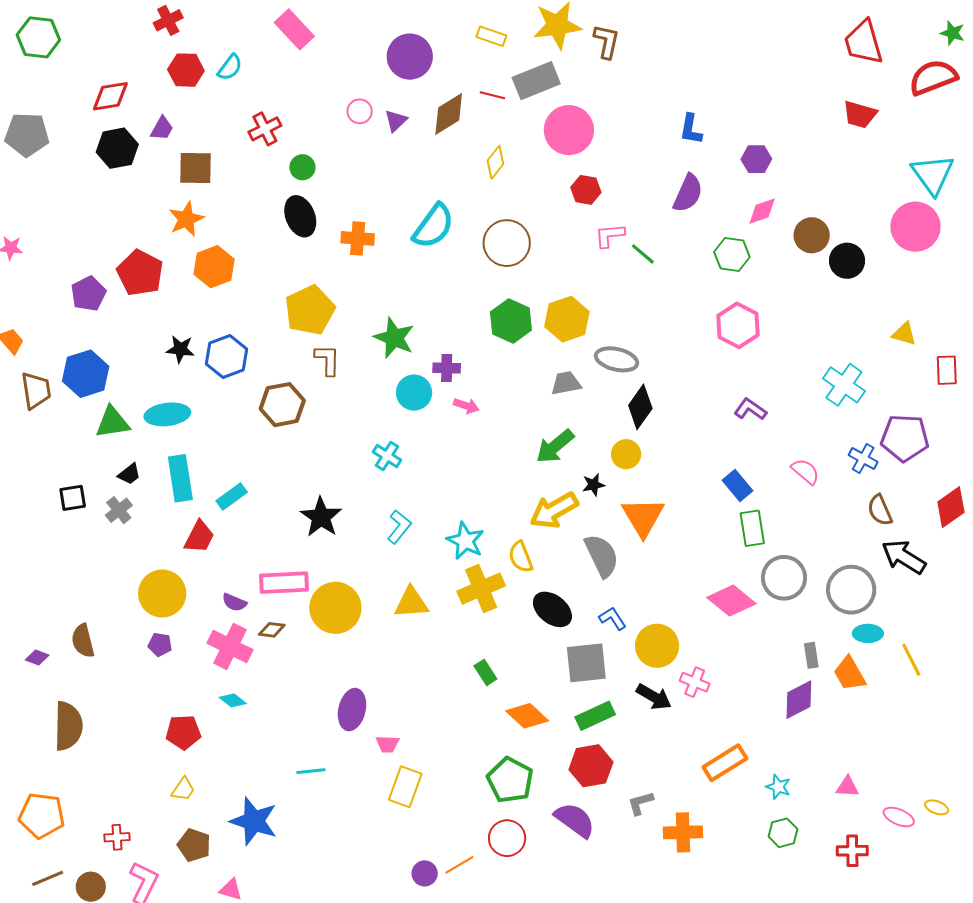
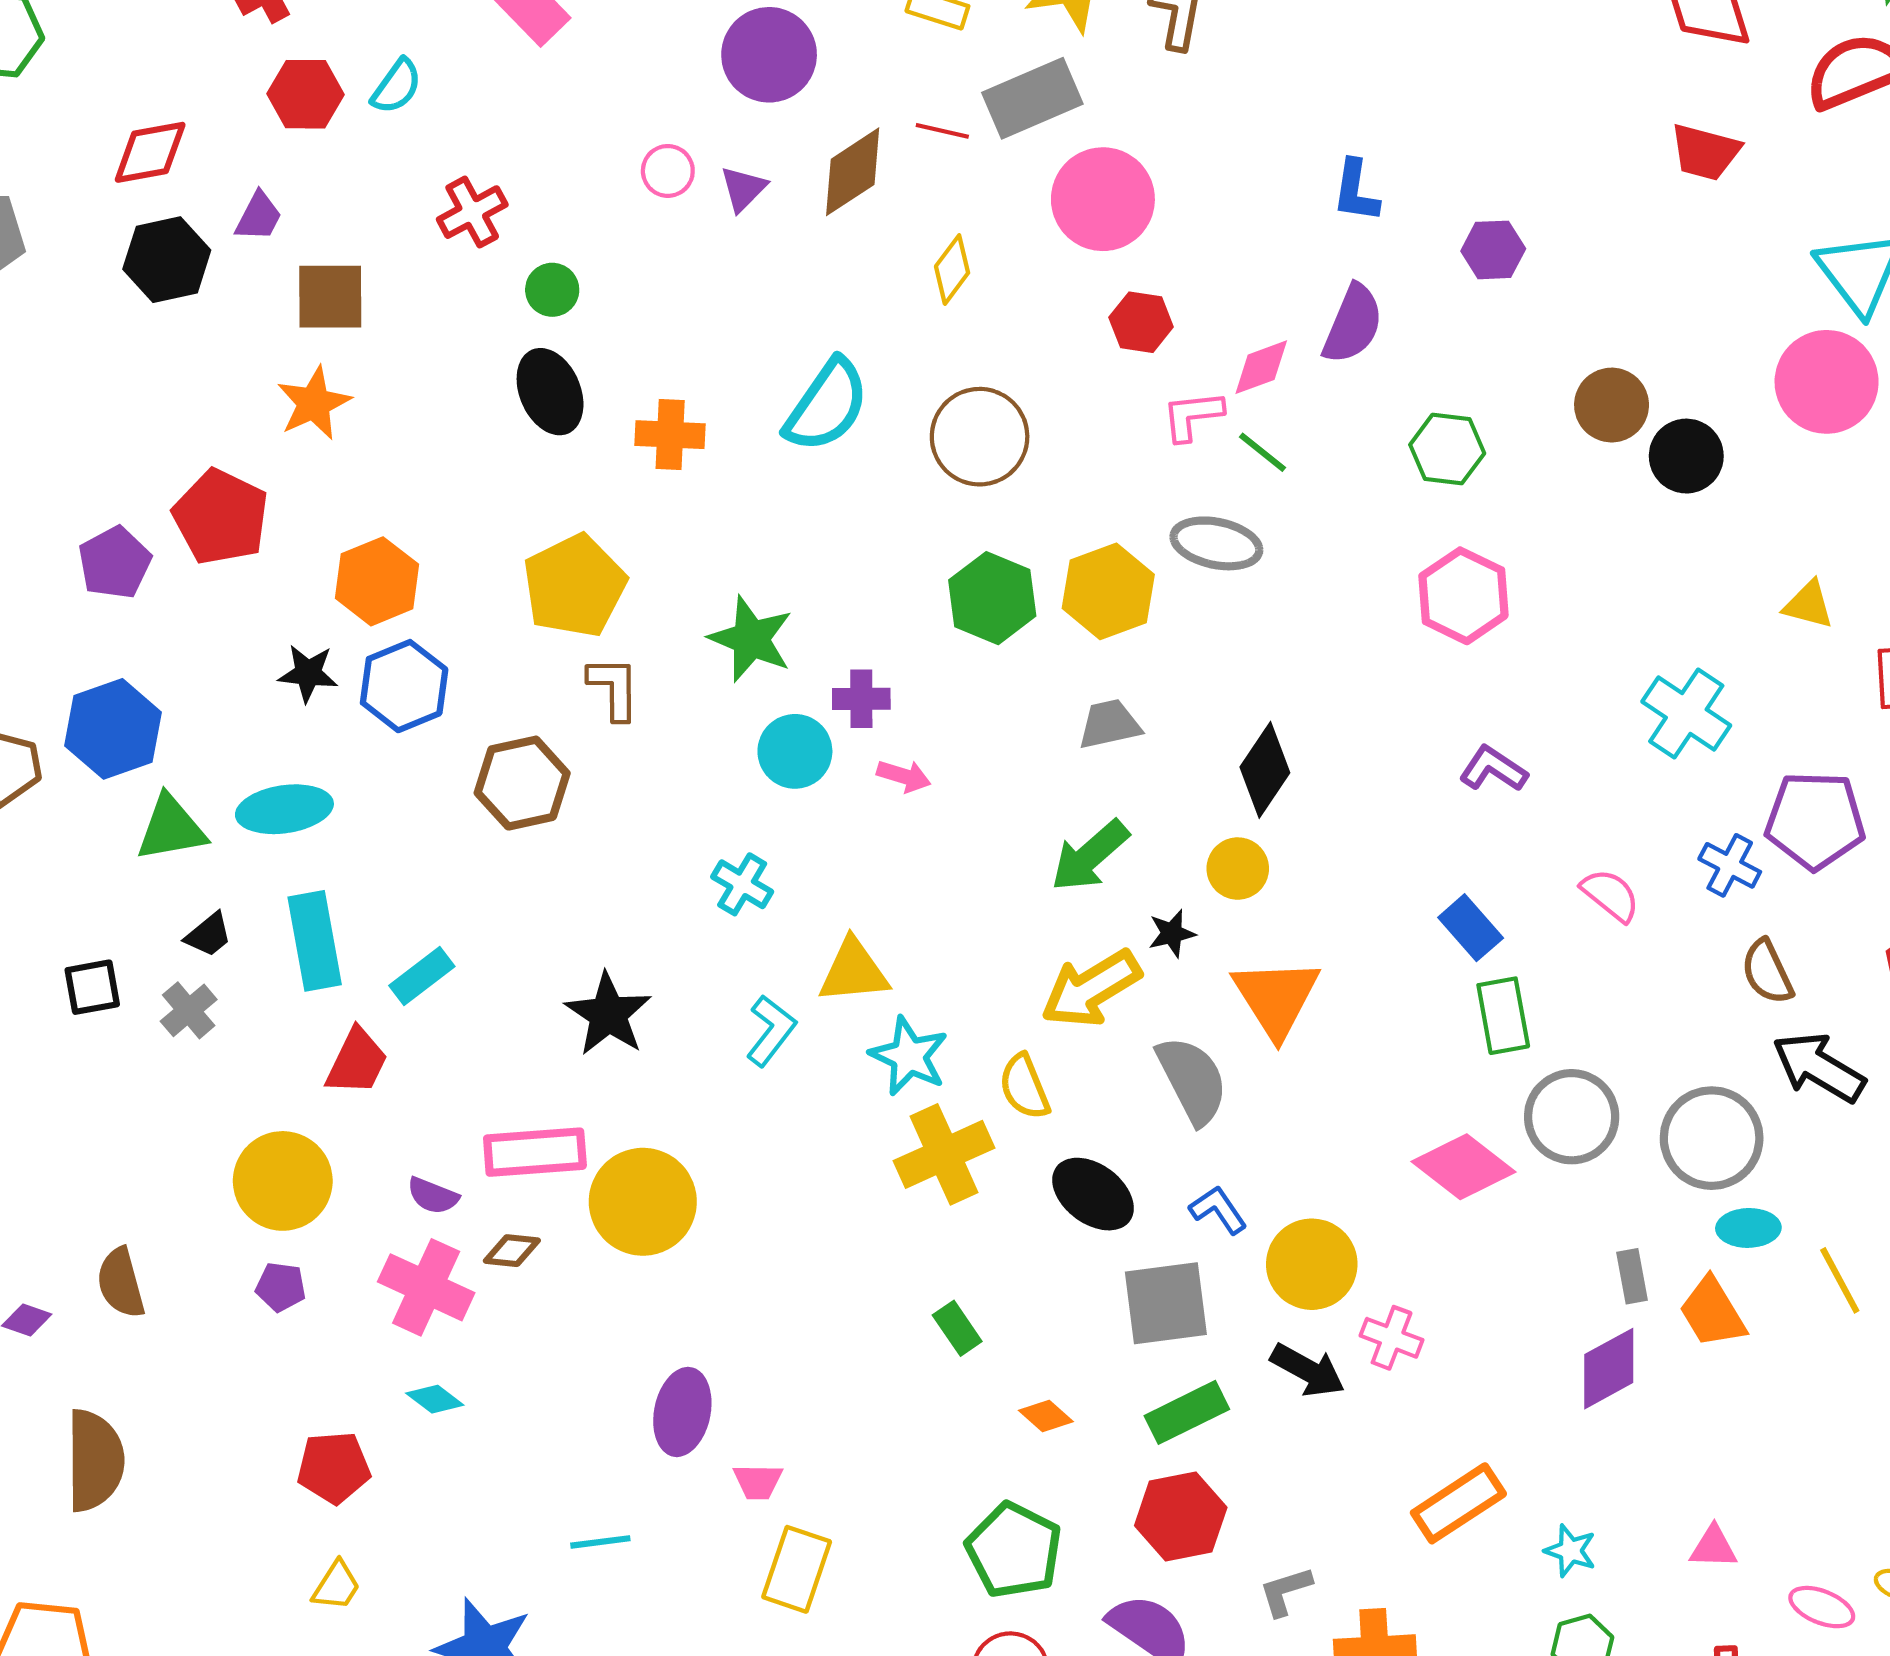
pink diamond: (762, 211) -> (1261, 367), moved
orange hexagon: (214, 267) -> (377, 581), moved
gray ellipse: (617, 359) -> (1216, 543), moved
yellow triangle: (411, 603) -> (854, 971), moved
orange diamond: (527, 716) -> (1046, 1416), size x0.6

